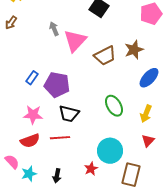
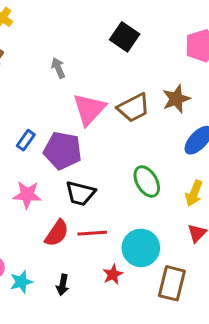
pink triangle: (75, 41) -> (89, 109), moved
red line: (60, 138) -> (92, 233), moved
red semicircle: (30, 141) -> (57, 233), moved, turned -36

